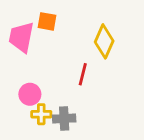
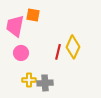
yellow diamond: (104, 41) -> (73, 47), moved
pink circle: (30, 94) -> (21, 53), moved

